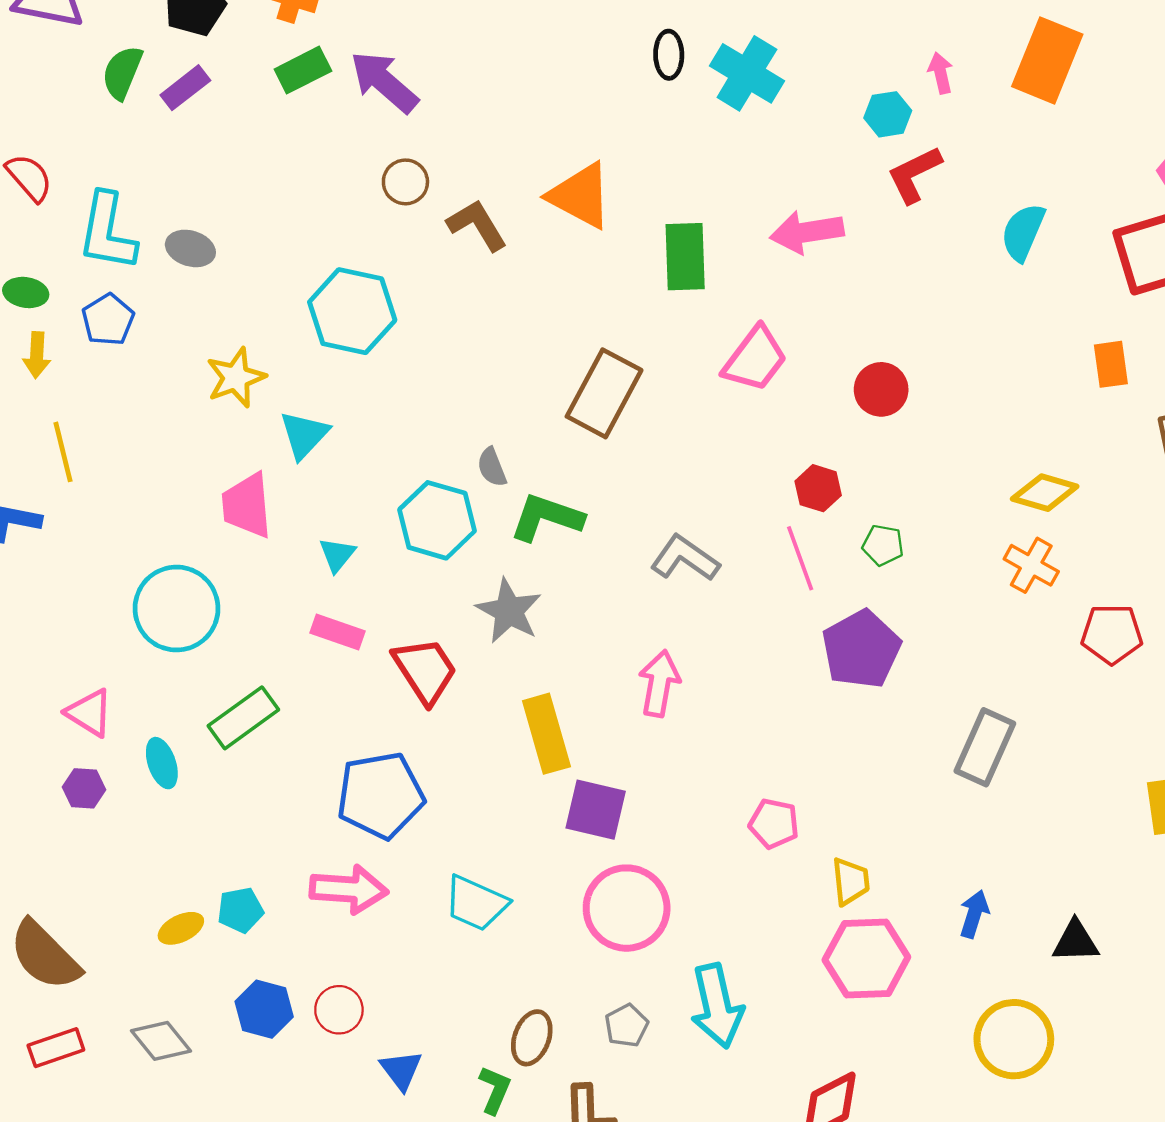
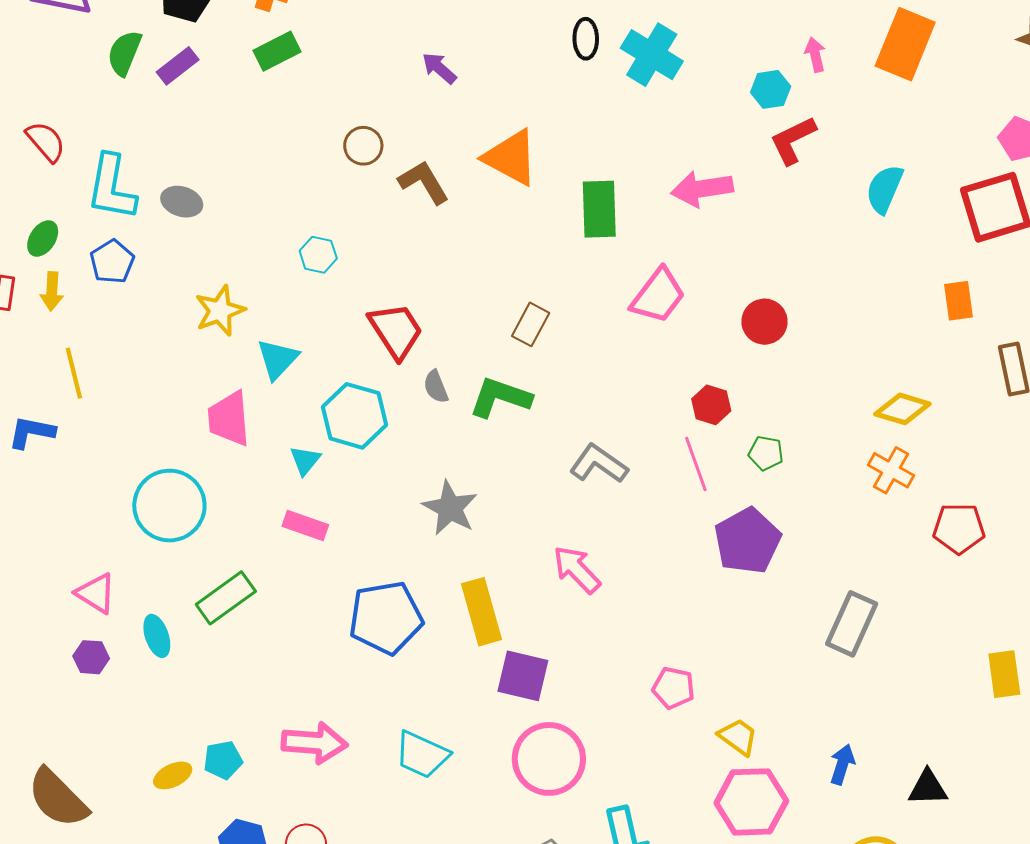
purple arrow: (384, 82) -> (439, 68), moved, size x0.6
green ellipse: (26, 292) -> (43, 239), turned -66
cyan hexagon: (352, 311) -> (318, 255), size x0.5
brown rectangle: (604, 393) -> (531, 324), size x0.6
green L-shape: (546, 517) -> (500, 397), moved
cyan hexagon: (437, 520) -> (355, 416), moved
red trapezoid: (425, 670) -> (396, 331), moved
pink arrow: (659, 684) -> (577, 570), turned -54
blue pentagon: (380, 795) -> (386, 618), moved
yellow trapezoid: (851, 881) -> (738, 737), turned -48

